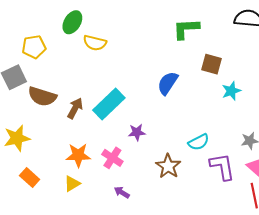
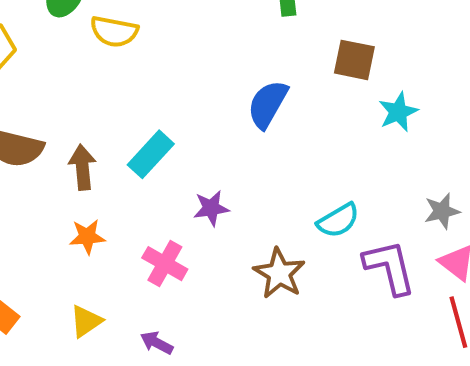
cyan rectangle: (109, 104) -> (151, 154), size x0.7
brown arrow: (75, 108) -> (82, 167), turned -30
orange star: (78, 155) -> (87, 237), moved, size x0.7
purple arrow: (122, 192) -> (157, 343), moved

